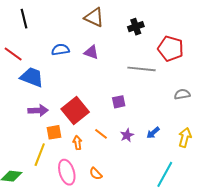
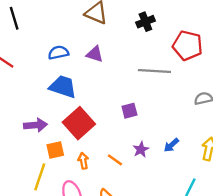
blue trapezoid: (32, 77) -> (63, 87), moved
orange line: (101, 134) -> (115, 160), moved

